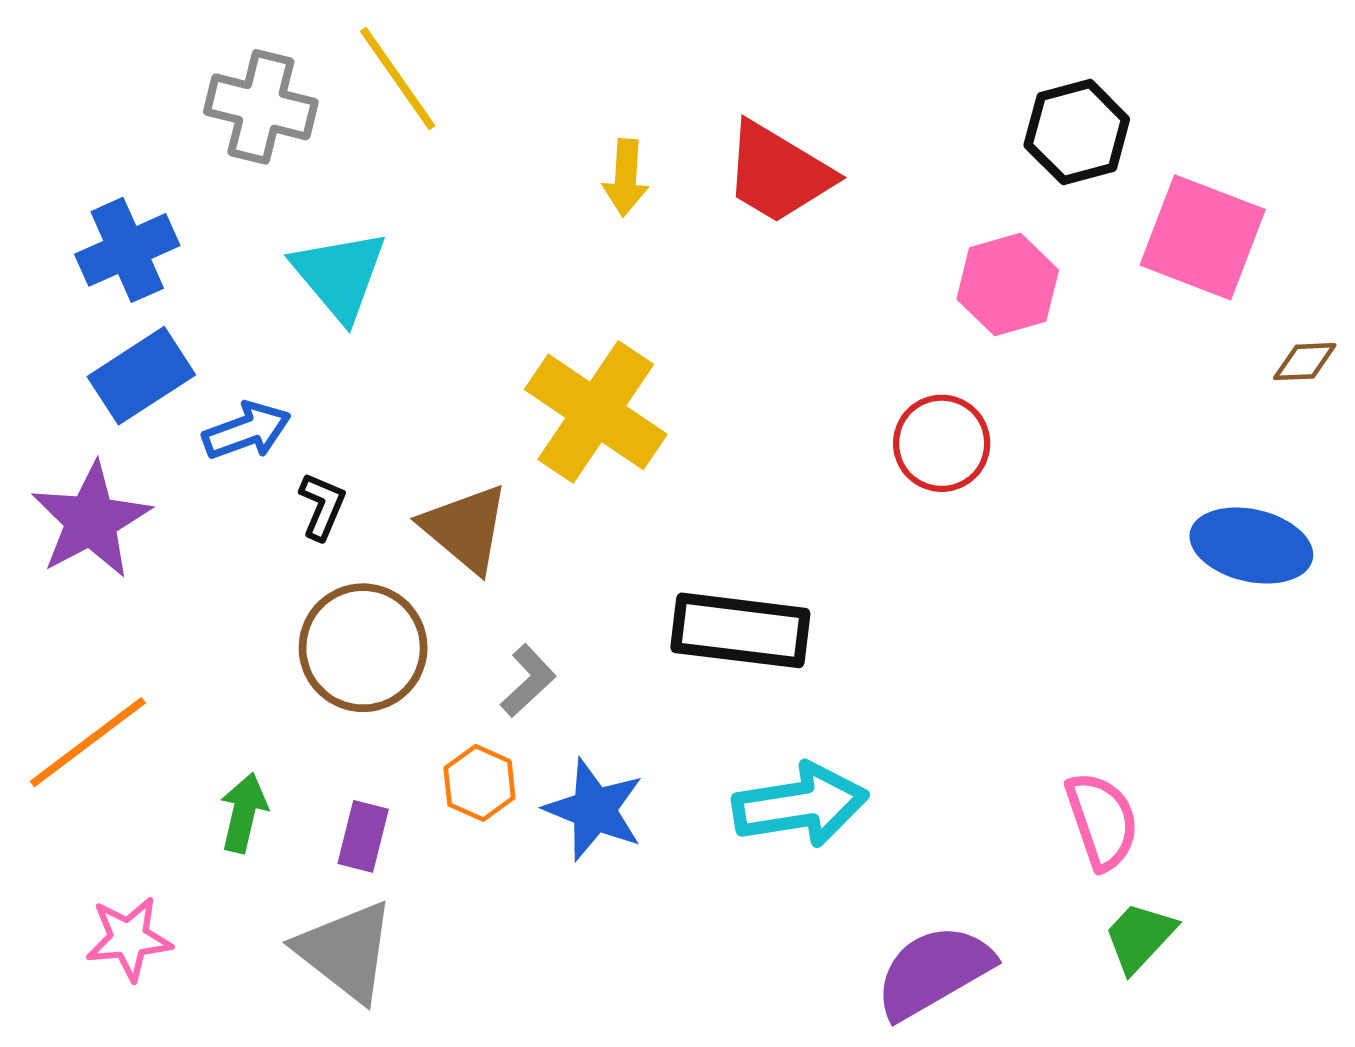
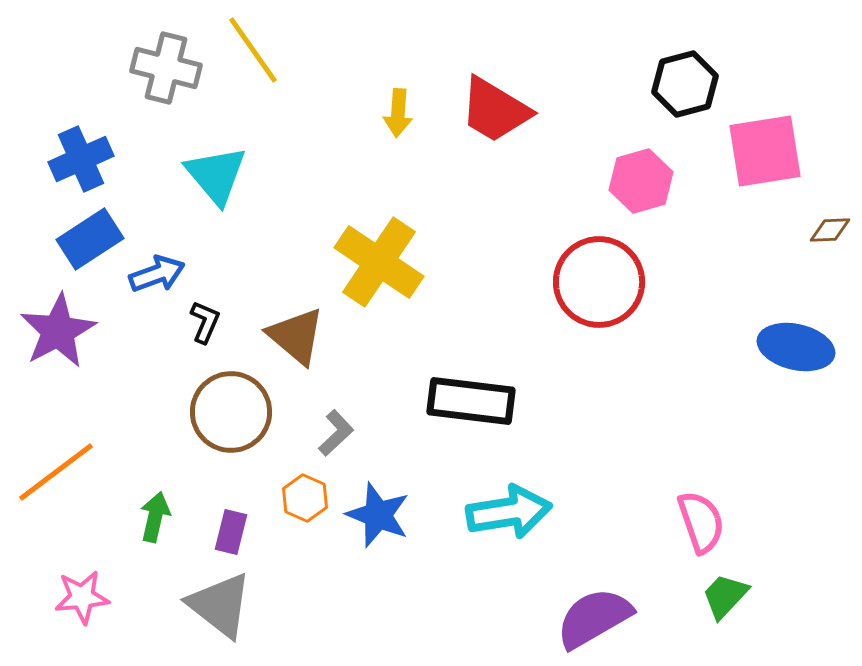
pink square: (1203, 237) -> (765, 151), turned -30
red circle: (942, 443) -> (599, 282), size x1.5

